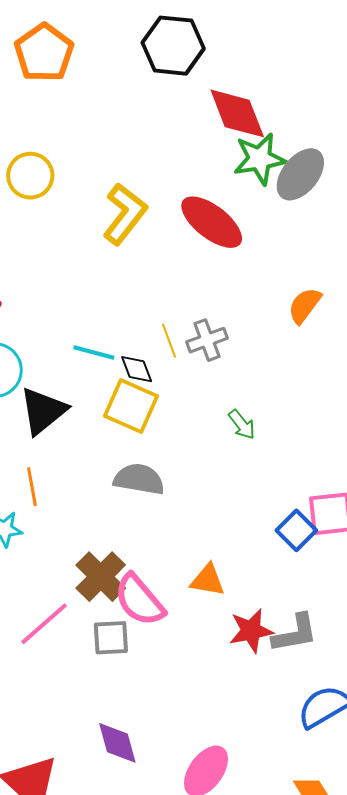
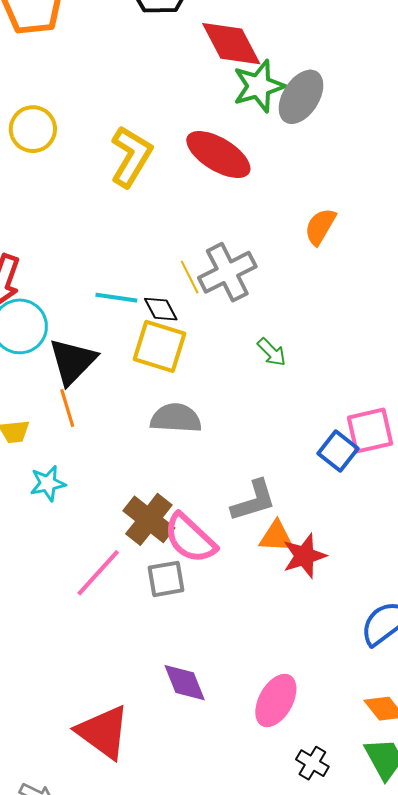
gray cross: (207, 340) -> (227, 272), size x1.4
orange line: (32, 487) -> (67, 408), moved
orange triangle: (208, 580) -> (276, 537), moved
gray L-shape: (295, 633) -> (254, 501), moved

